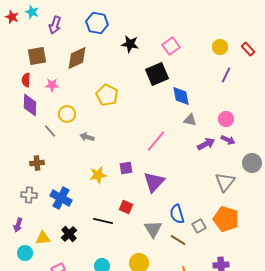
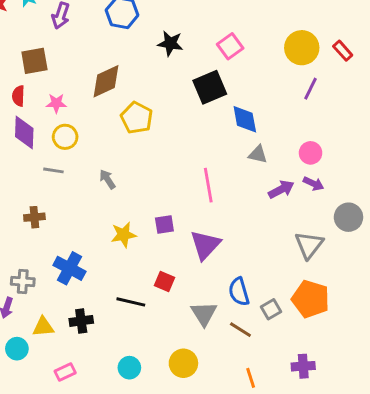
yellow circle: (220, 47) -> (302, 48), size x1.5
brown diamond: (77, 58) -> (106, 81), moved
yellow circle: (67, 114) -> (65, 137), moved
gray line: (50, 131) -> (53, 170), turned -40
gray arrow: (87, 137) -> (107, 179), turned 40
pink line: (156, 141) -> (208, 185), turned -50
gray cross: (29, 195) -> (23, 281), moved
black cross: (69, 234) -> (81, 321), turned 35

